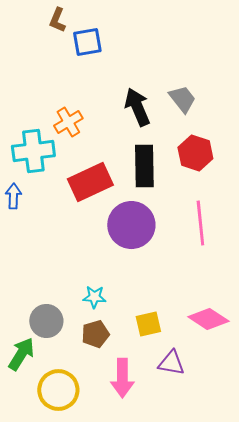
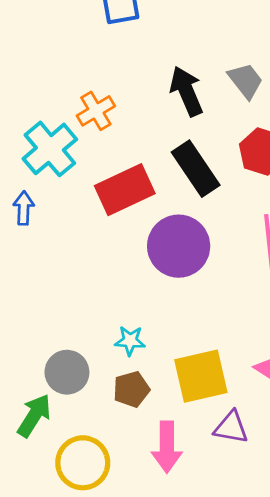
cyan cross: (33, 151) -> (50, 149), turned -33
black rectangle: (144, 166) -> (196, 169), turned -33
yellow square: (148, 324) -> (201, 376), size x1.6

